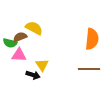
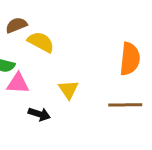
brown semicircle: (20, 37) -> (16, 25), moved
yellow triangle: (42, 65) -> (68, 90), moved

